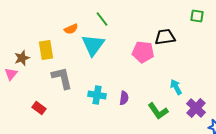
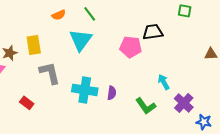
orange semicircle: (71, 29) -> (59, 15), moved
cyan cross: (97, 95) -> (85, 90), size x1.4

